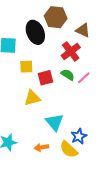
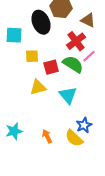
green semicircle: (68, 75) -> (73, 64), size x1.5
pink line: (84, 78) -> (89, 56), moved
cyan triangle: (55, 122) -> (68, 95), moved
orange arrow: (41, 147) -> (47, 136), turned 72

